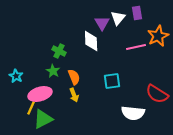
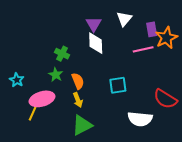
purple rectangle: (137, 13) -> (152, 29), moved
purple triangle: (102, 23) -> (94, 24), moved
green triangle: (43, 119) -> (82, 125), moved

